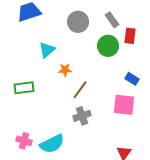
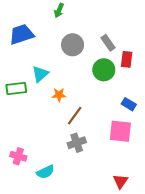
green rectangle: (24, 88) -> (16, 89), moved
pink cross: (24, 141) -> (18, 156), moved
cyan semicircle: (52, 144) -> (45, 172), size x0.7

